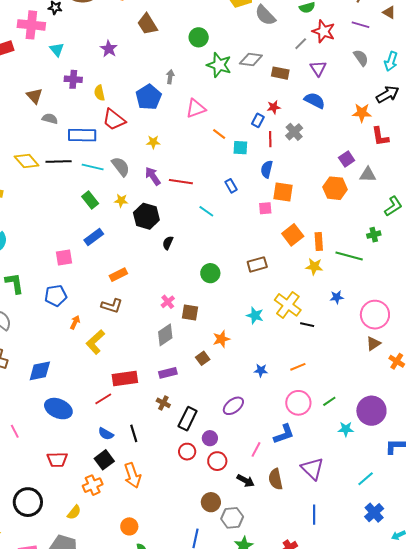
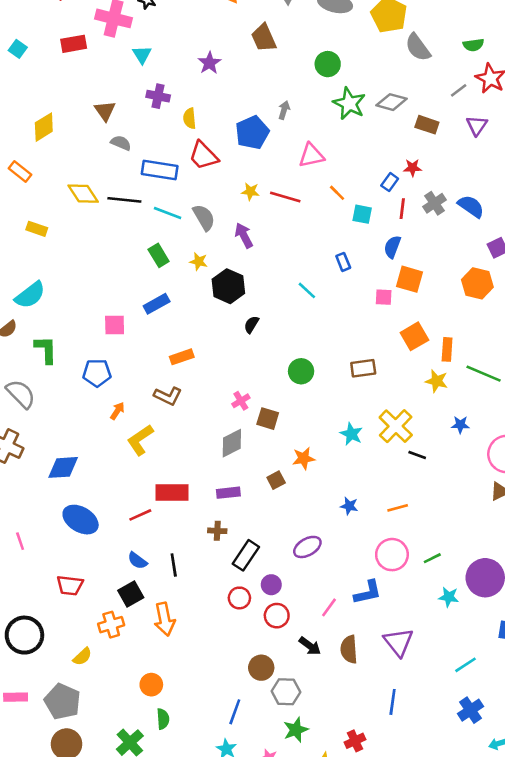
blue semicircle: (315, 101) -> (471, 206), moved
red line: (181, 182) -> (285, 197), moved
brown cross: (163, 403) -> (217, 531), turned -32

